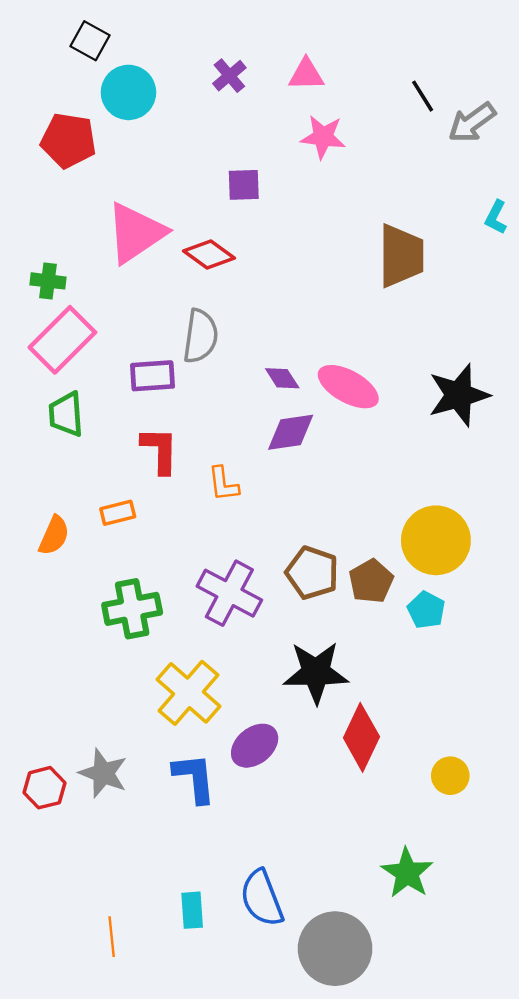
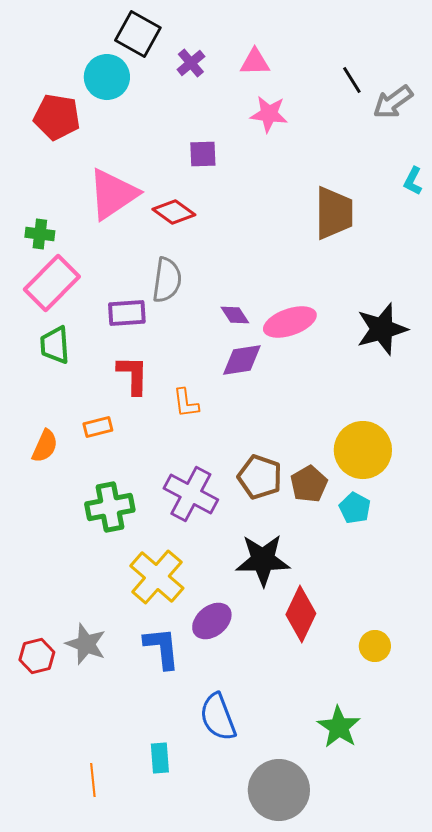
black square: (90, 41) -> (138, 34), moved, size x1.4
pink ellipse: (348, 387) -> (290, 322), turned -48
blue semicircle: (262, 898) -> (218, 717), moved

